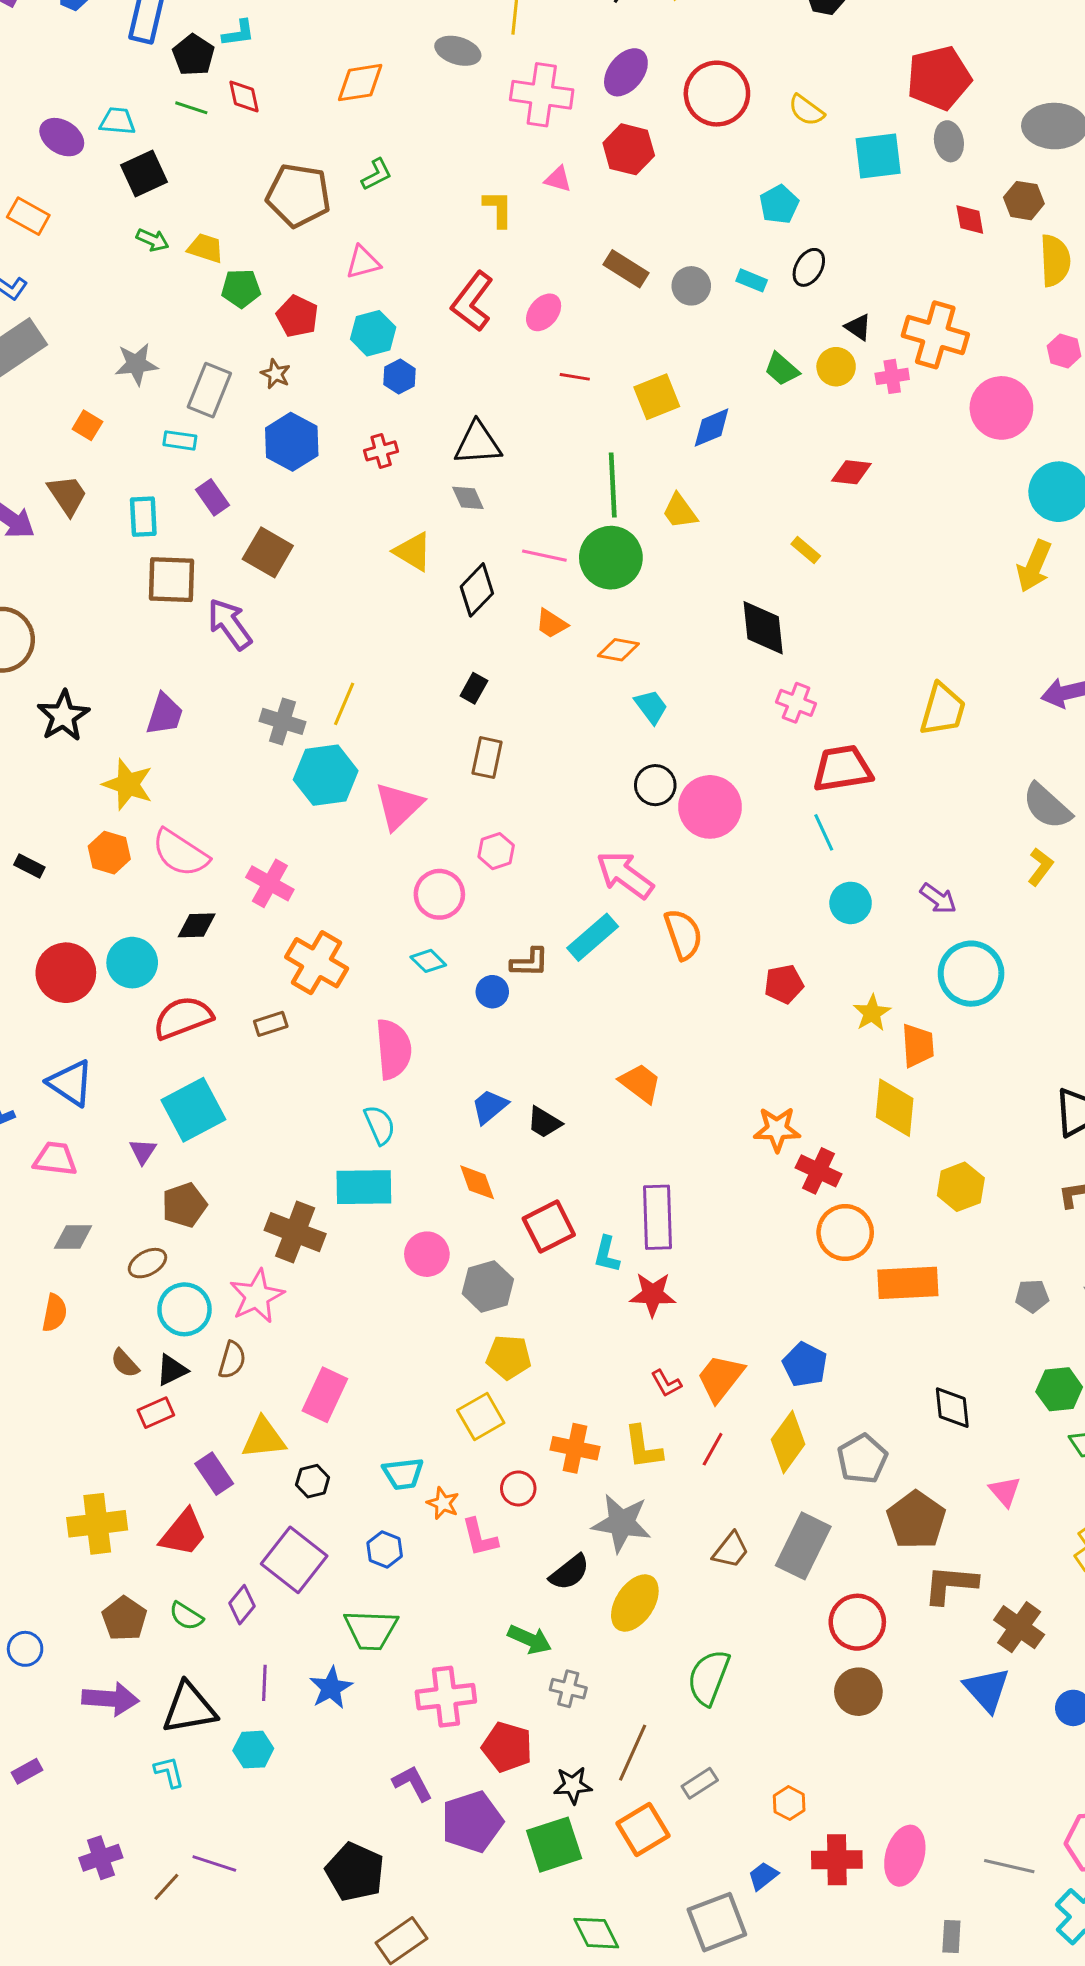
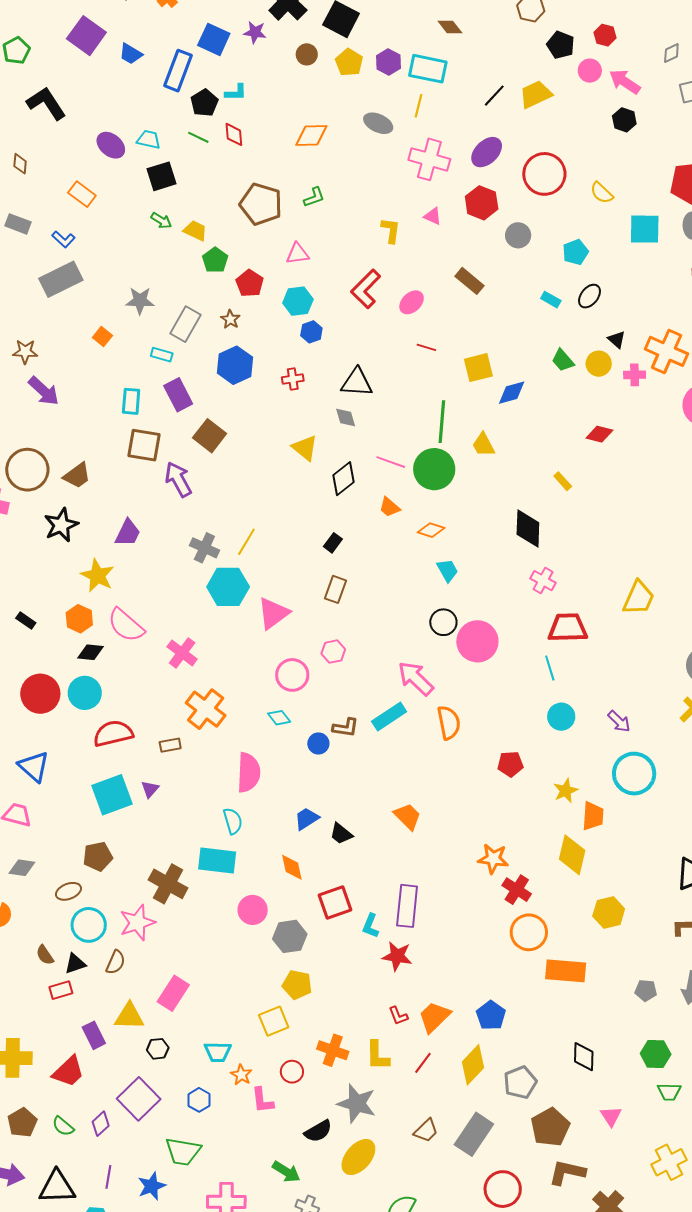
gray circle: (691, 286) -> (518, 235), moved
green pentagon: (241, 288) -> (215, 260), turned 30
brown trapezoid: (67, 495) -> (77, 476), moved, turned 80
purple rectangle: (213, 497) -> (178, 395), size x1.4
black diamond: (197, 925) -> (91, 652), moved
purple triangle: (143, 1151) -> (150, 789), moved

